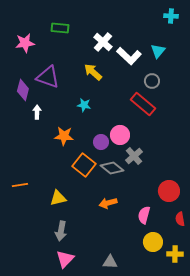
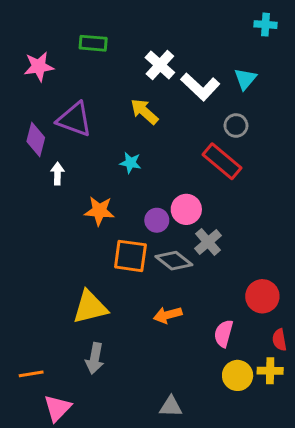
orange square: (84, 165) -> (130, 256), turned -30
orange line: (20, 185) -> (31, 374), moved
yellow triangle: (58, 198) -> (90, 307), size x1.4
yellow cross: (175, 254) -> (270, 371), moved
pink triangle: (65, 259) -> (57, 408), moved

